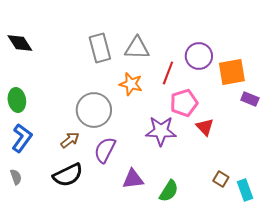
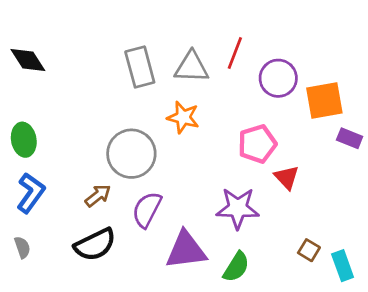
red line: (168, 73) -> (235, 53), moved
purple star: (161, 131) -> (238, 208), moved
purple triangle: (133, 179) -> (186, 250), size x1.4

